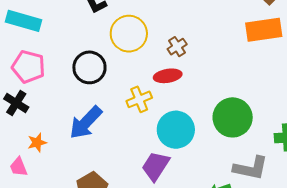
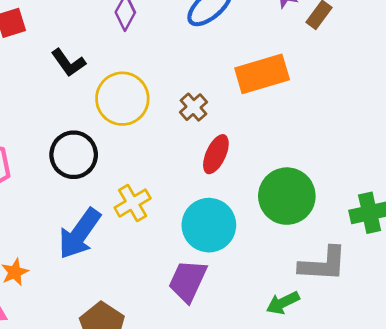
orange rectangle: (264, 30) -> (262, 74), moved
red ellipse: (168, 76) -> (216, 154), moved, turned -48
yellow cross: (139, 99) -> (133, 203), moved

